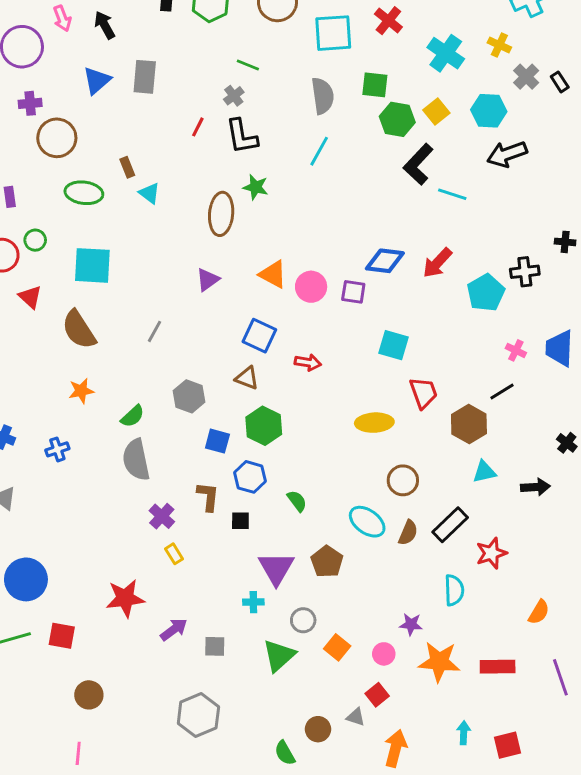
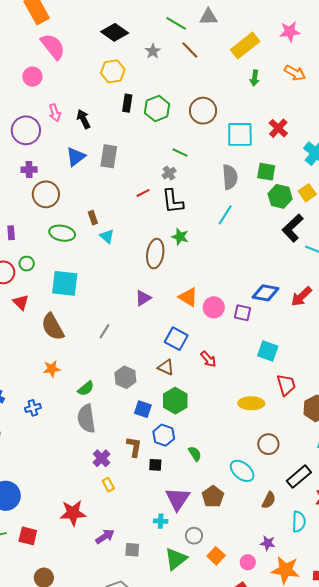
red line: (198, 127) -> (143, 193), turned 32
red arrow: (308, 362) -> (208, 359), turned 36
brown semicircle: (408, 533) -> (269, 500), moved

